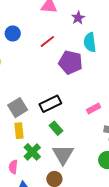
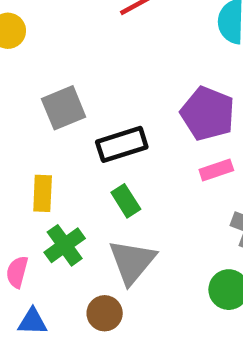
purple pentagon: (71, 62) -> (208, 114), moved
gray square: (18, 108) -> (64, 108), moved

